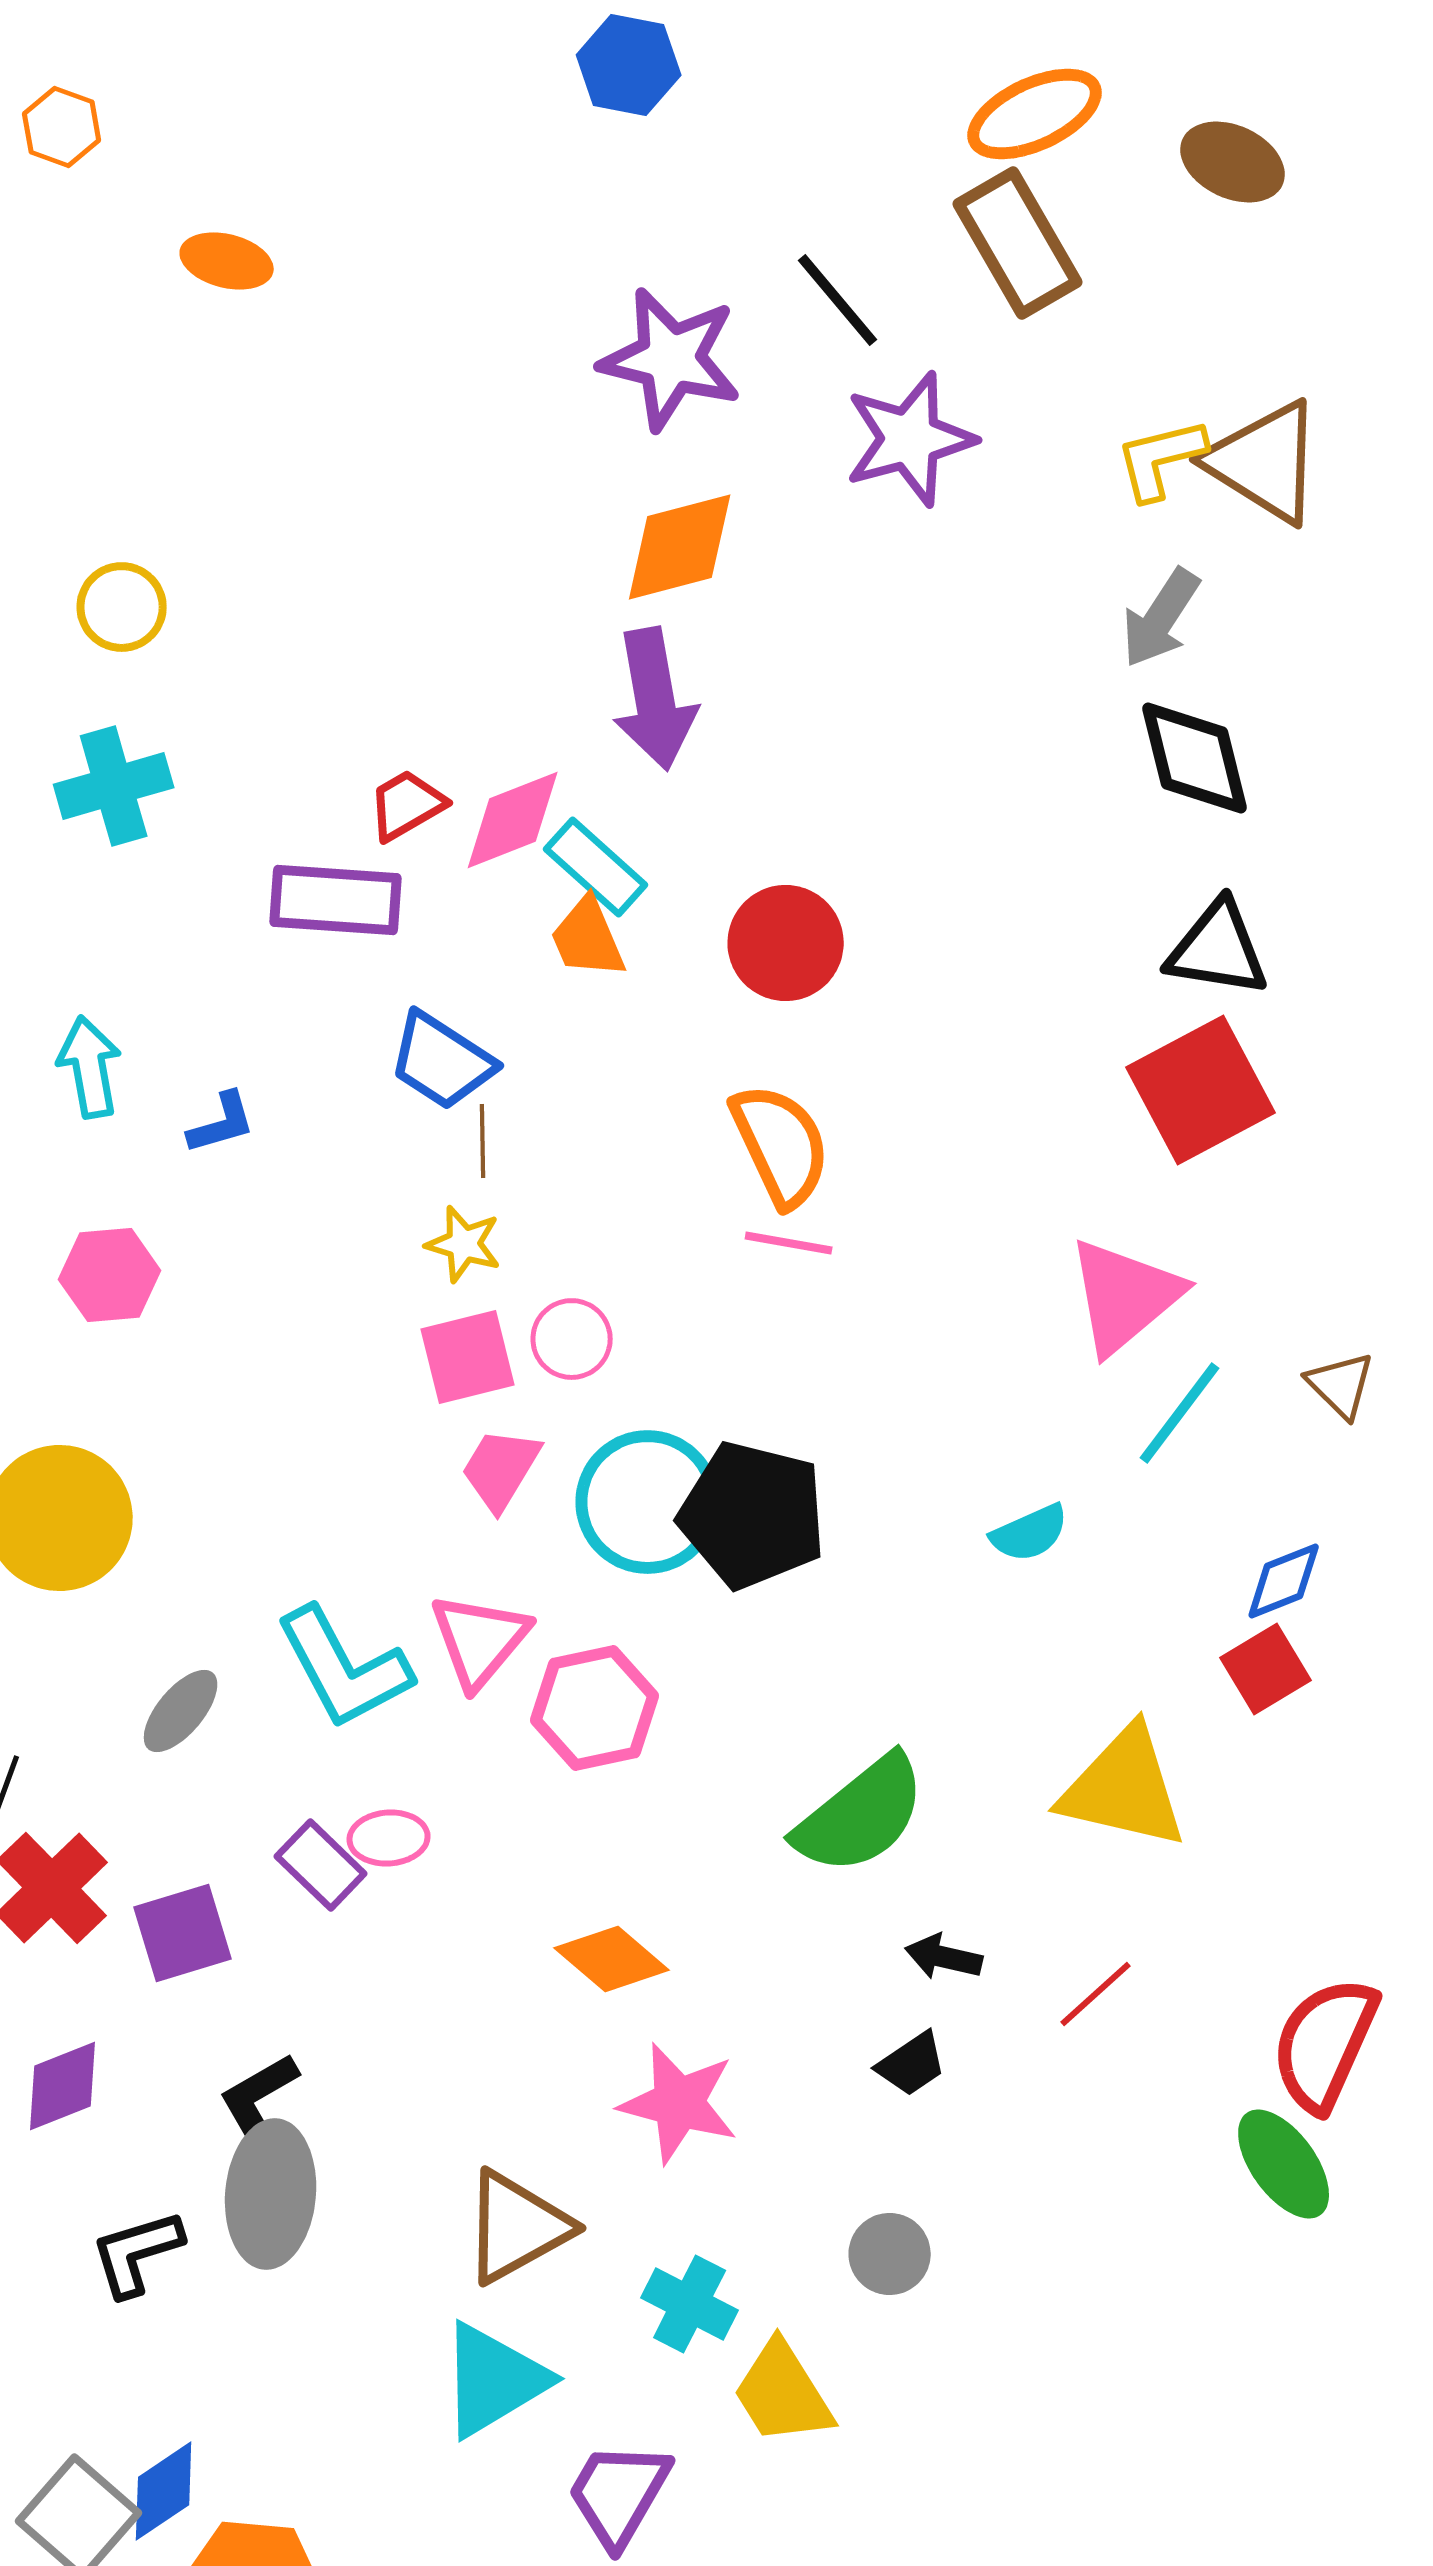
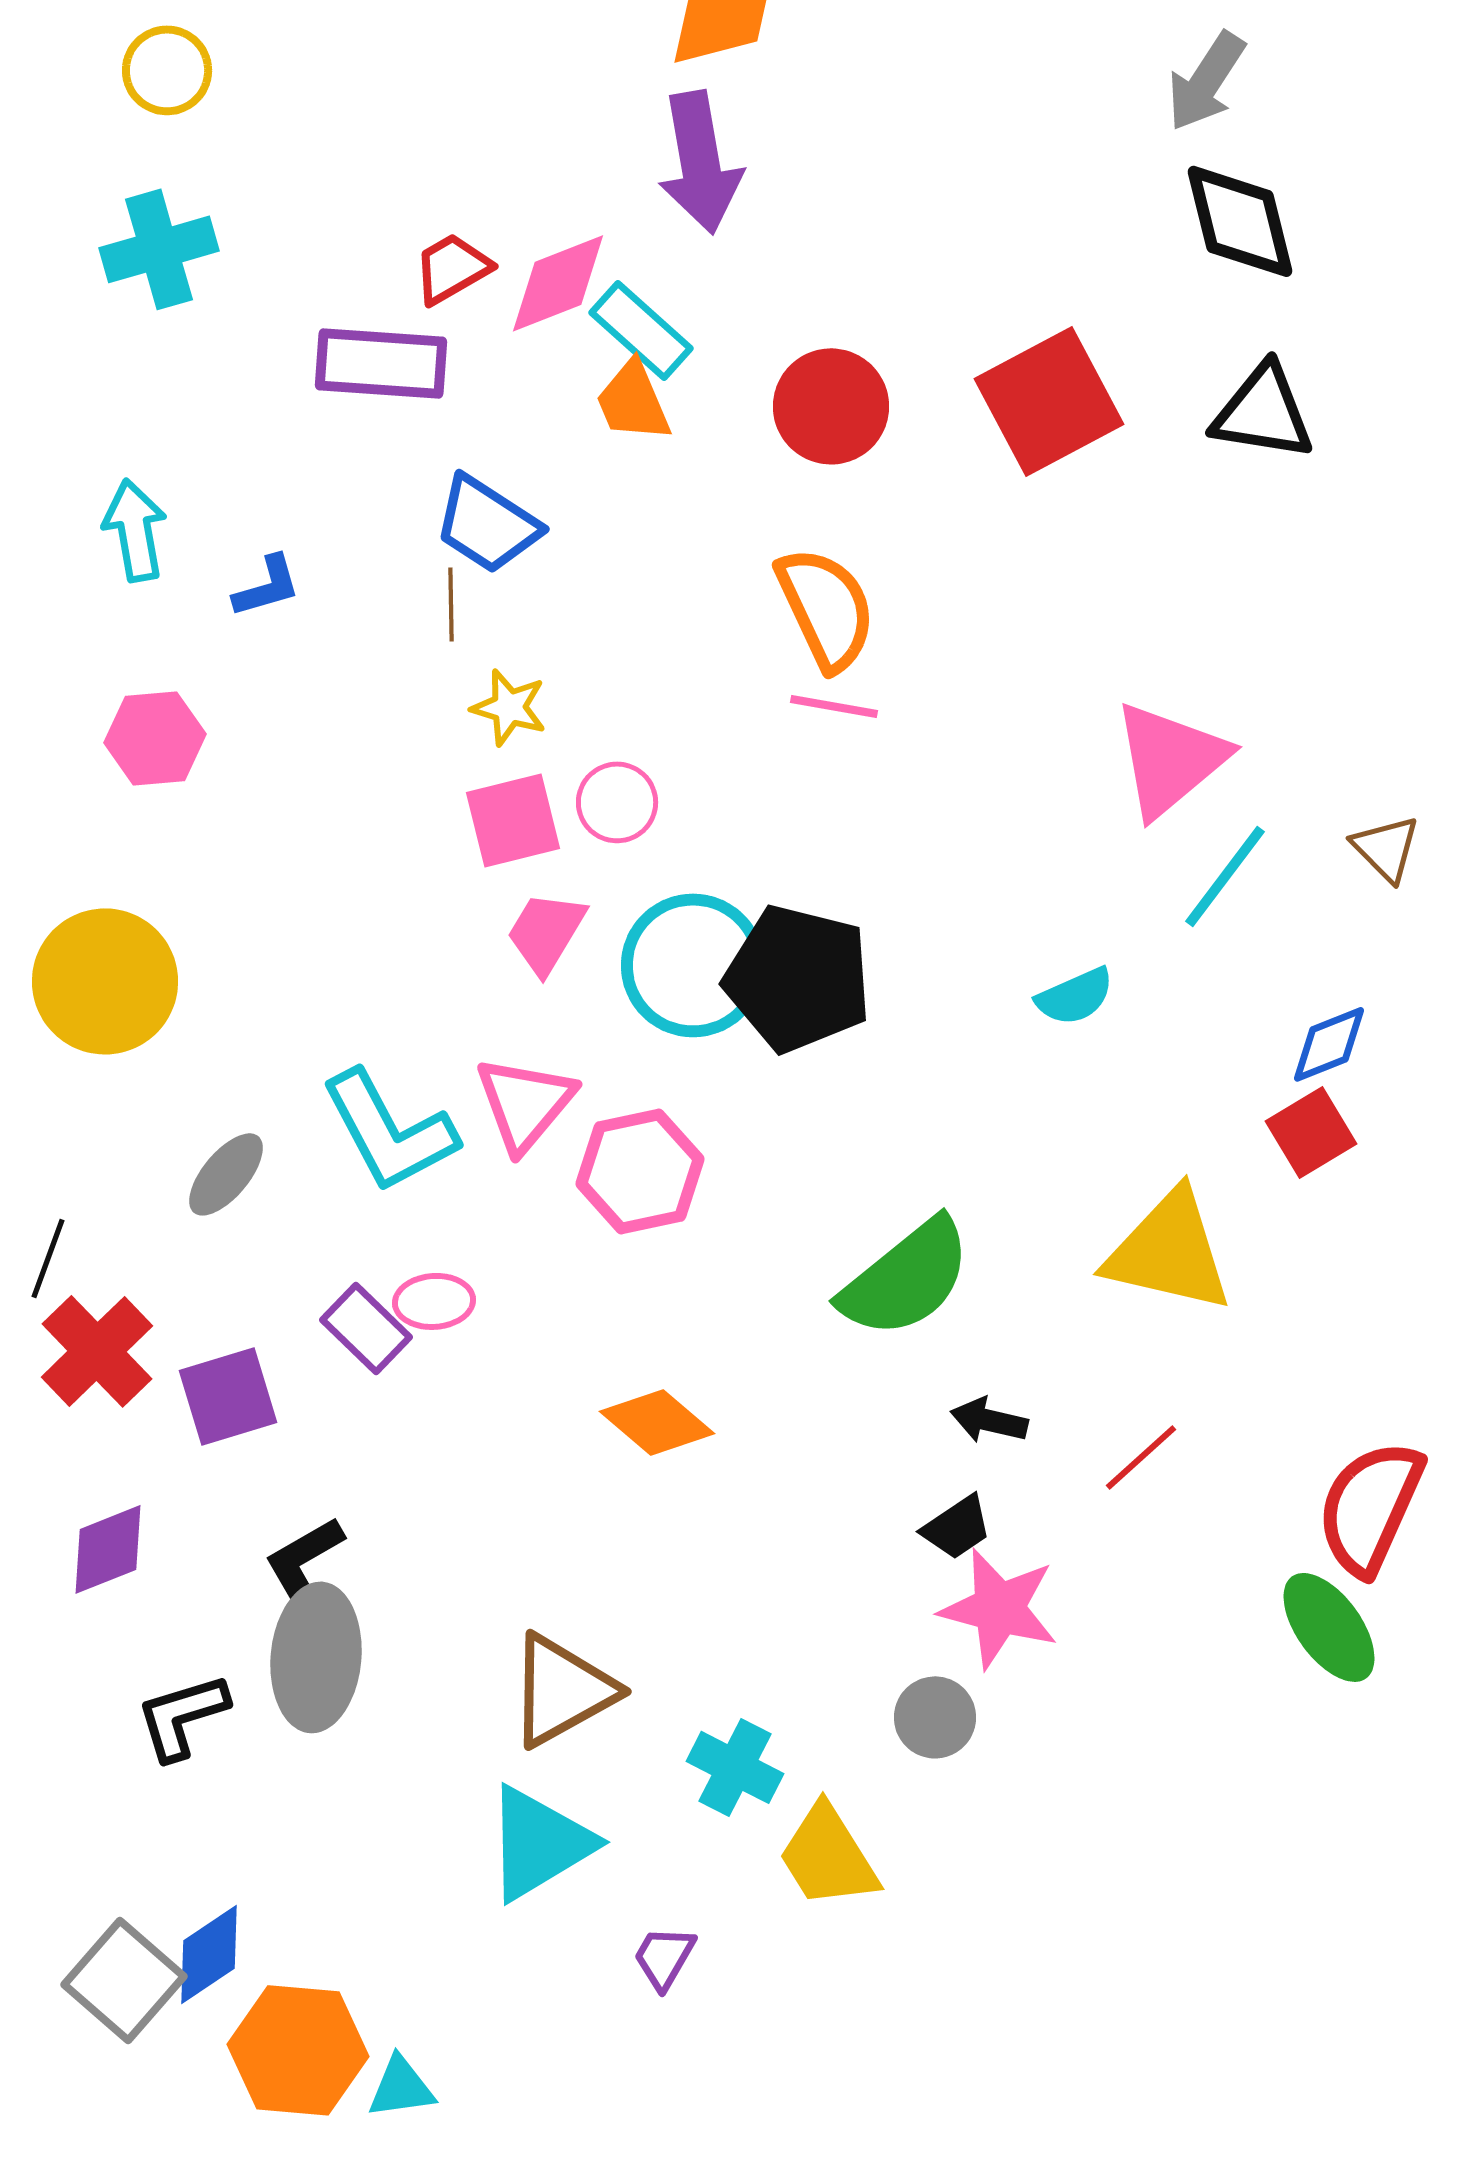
red square: (1201, 1090) -> (1049, 401), moved
brown line: (483, 1141) -> (451, 604), moved
pink star: (679, 2103) -> (999, 1608), moved
purple trapezoid: (619, 2494) -> (664, 1957), size x0.6

